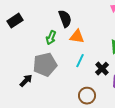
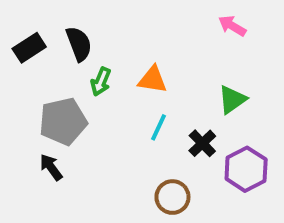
black semicircle: (65, 19) -> (79, 44), moved
gray pentagon: (45, 65) -> (63, 121), moved
black arrow: (26, 81) -> (51, 167), turned -80

